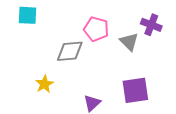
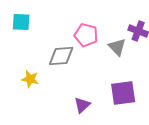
yellow star: (44, 84) -> (30, 79), moved, turned -30

